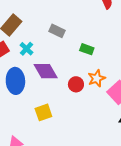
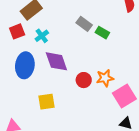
gray rectangle: (57, 31) -> (84, 24), moved
green rectangle: (87, 49) -> (102, 33), moved

